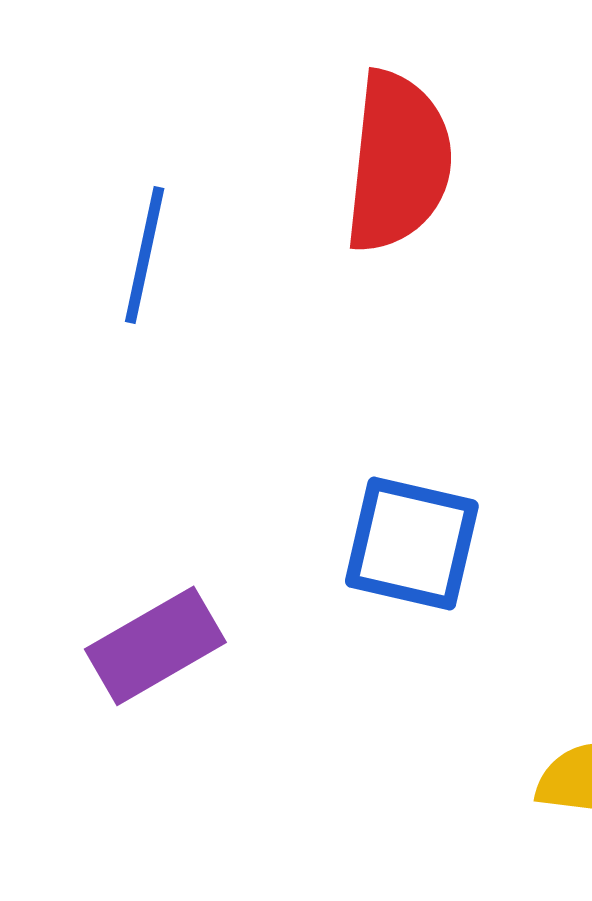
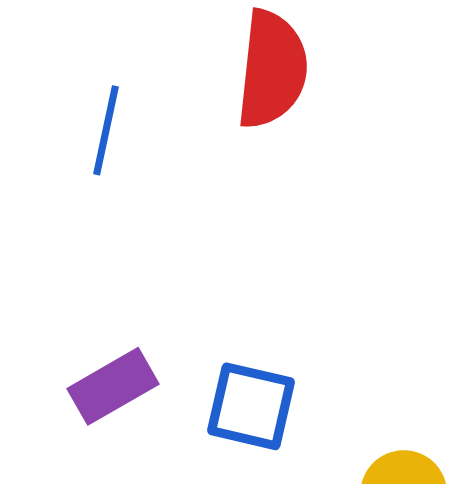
blue square: (412, 544) -> (251, 406), moved

